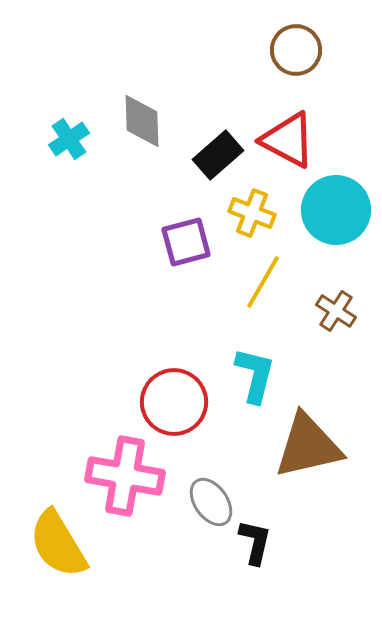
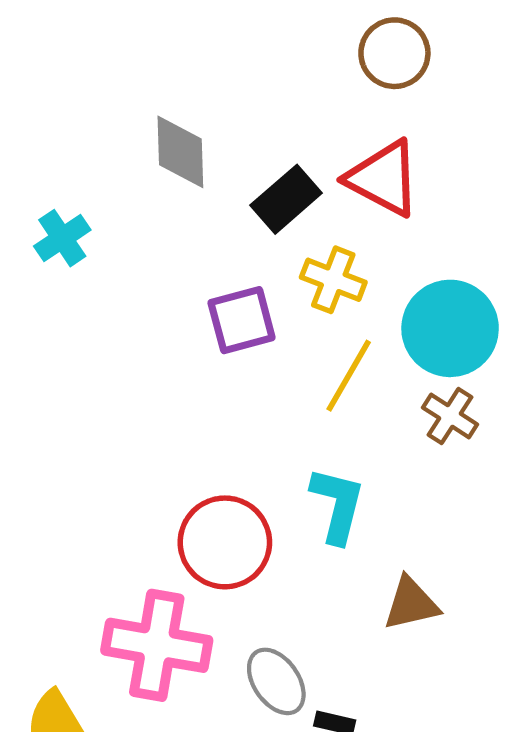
cyan cross: (69, 139) -> (62, 238), moved
cyan circle: (336, 210) -> (450, 328), moved
brown triangle: (308, 446) -> (411, 604), size x0.6

